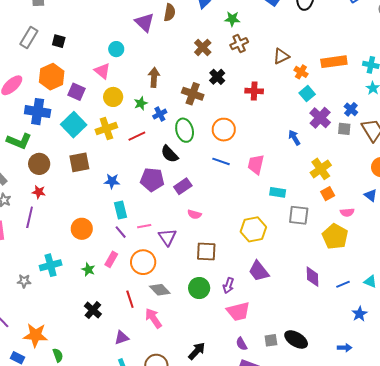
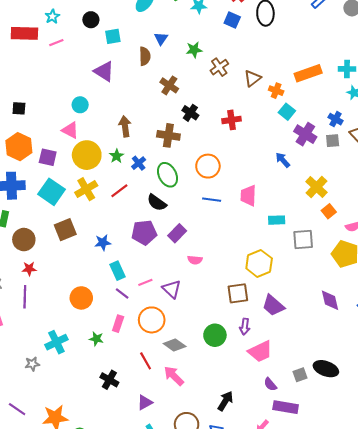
brown semicircle: (170, 12) -> (145, 56), moved
brown cross: (239, 44) -> (219, 67), moved
yellow circle: (113, 97) -> (87, 155), size x1.4
brown square: (206, 251) -> (238, 293), moved

